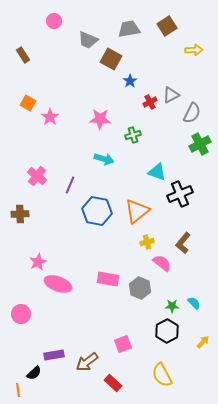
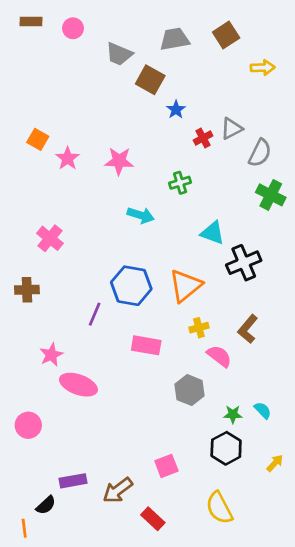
brown rectangle: (23, 55) -> (31, 22), moved, turned -56
pink star: (100, 119) -> (119, 161), moved
green cross: (200, 144) -> (271, 195), turned -35
purple line: (70, 185) -> (95, 314), moved
pink rectangle: (108, 279) -> (146, 345), moved

